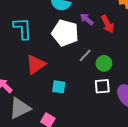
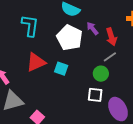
gray line: (85, 55) -> (110, 57), moved
cyan square: (59, 87) -> (61, 69), moved

